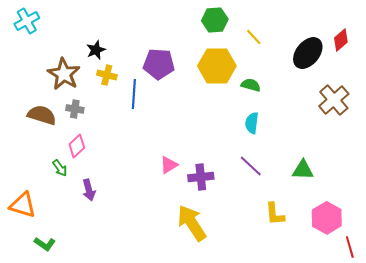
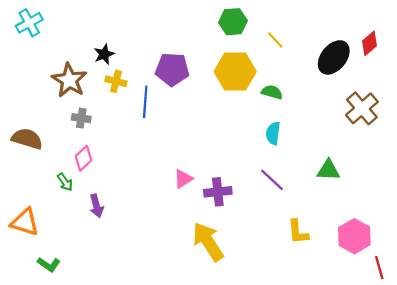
brown semicircle: (42, 115) -> (27, 139), moved
green triangle: (303, 170) -> (328, 170), moved

